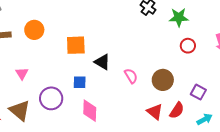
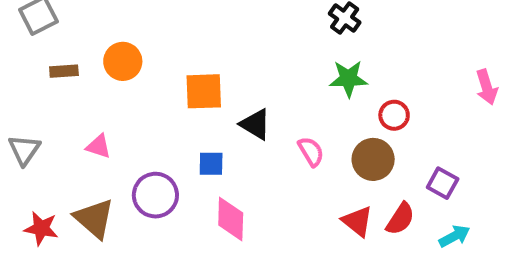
green star: (179, 17) -> (348, 79), moved
red circle: (188, 46) -> (394, 115), moved
pink triangle: (22, 73) -> (99, 146), turned -40

